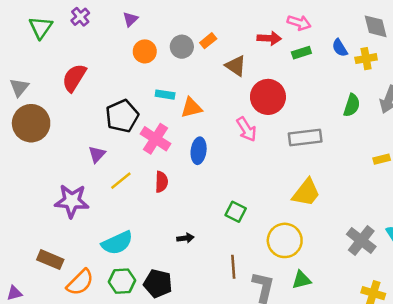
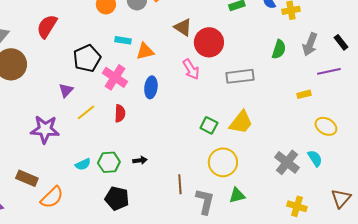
brown triangle: (236, 66) -> (183, 27), moved
green square: (236, 212) -> (209, 125), moved
cyan semicircle: (117, 243) -> (83, 164), size x0.6
green hexagon: (122, 281) -> (109, 162), moved

